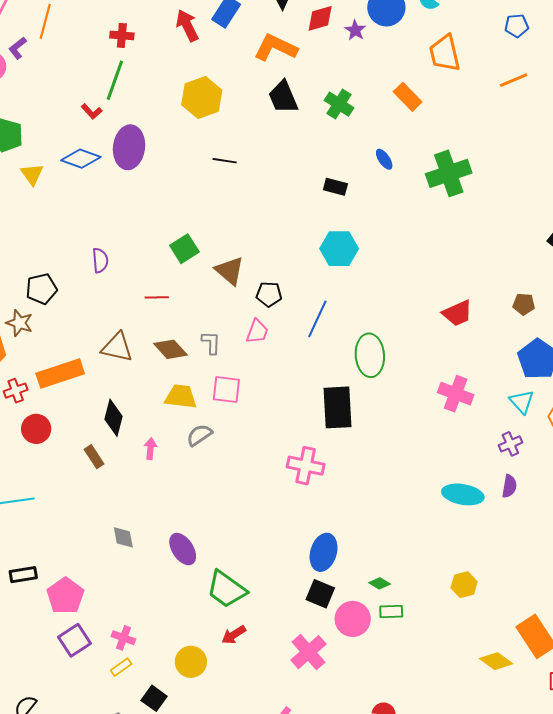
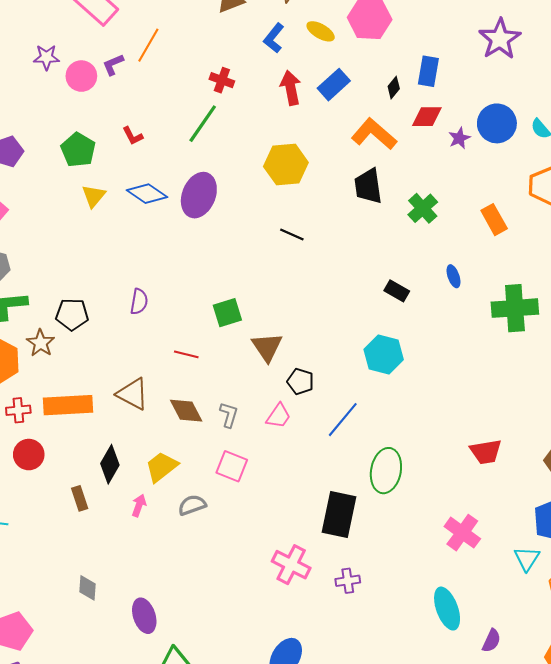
red L-shape: (92, 112) -> (133, 136), moved
yellow trapezoid: (181, 397) -> (161, 467), moved, turned -60
purple cross: (510, 444) -> (348, 581), moved
cyan ellipse: (463, 494) -> (447, 609), moved, turned 45

